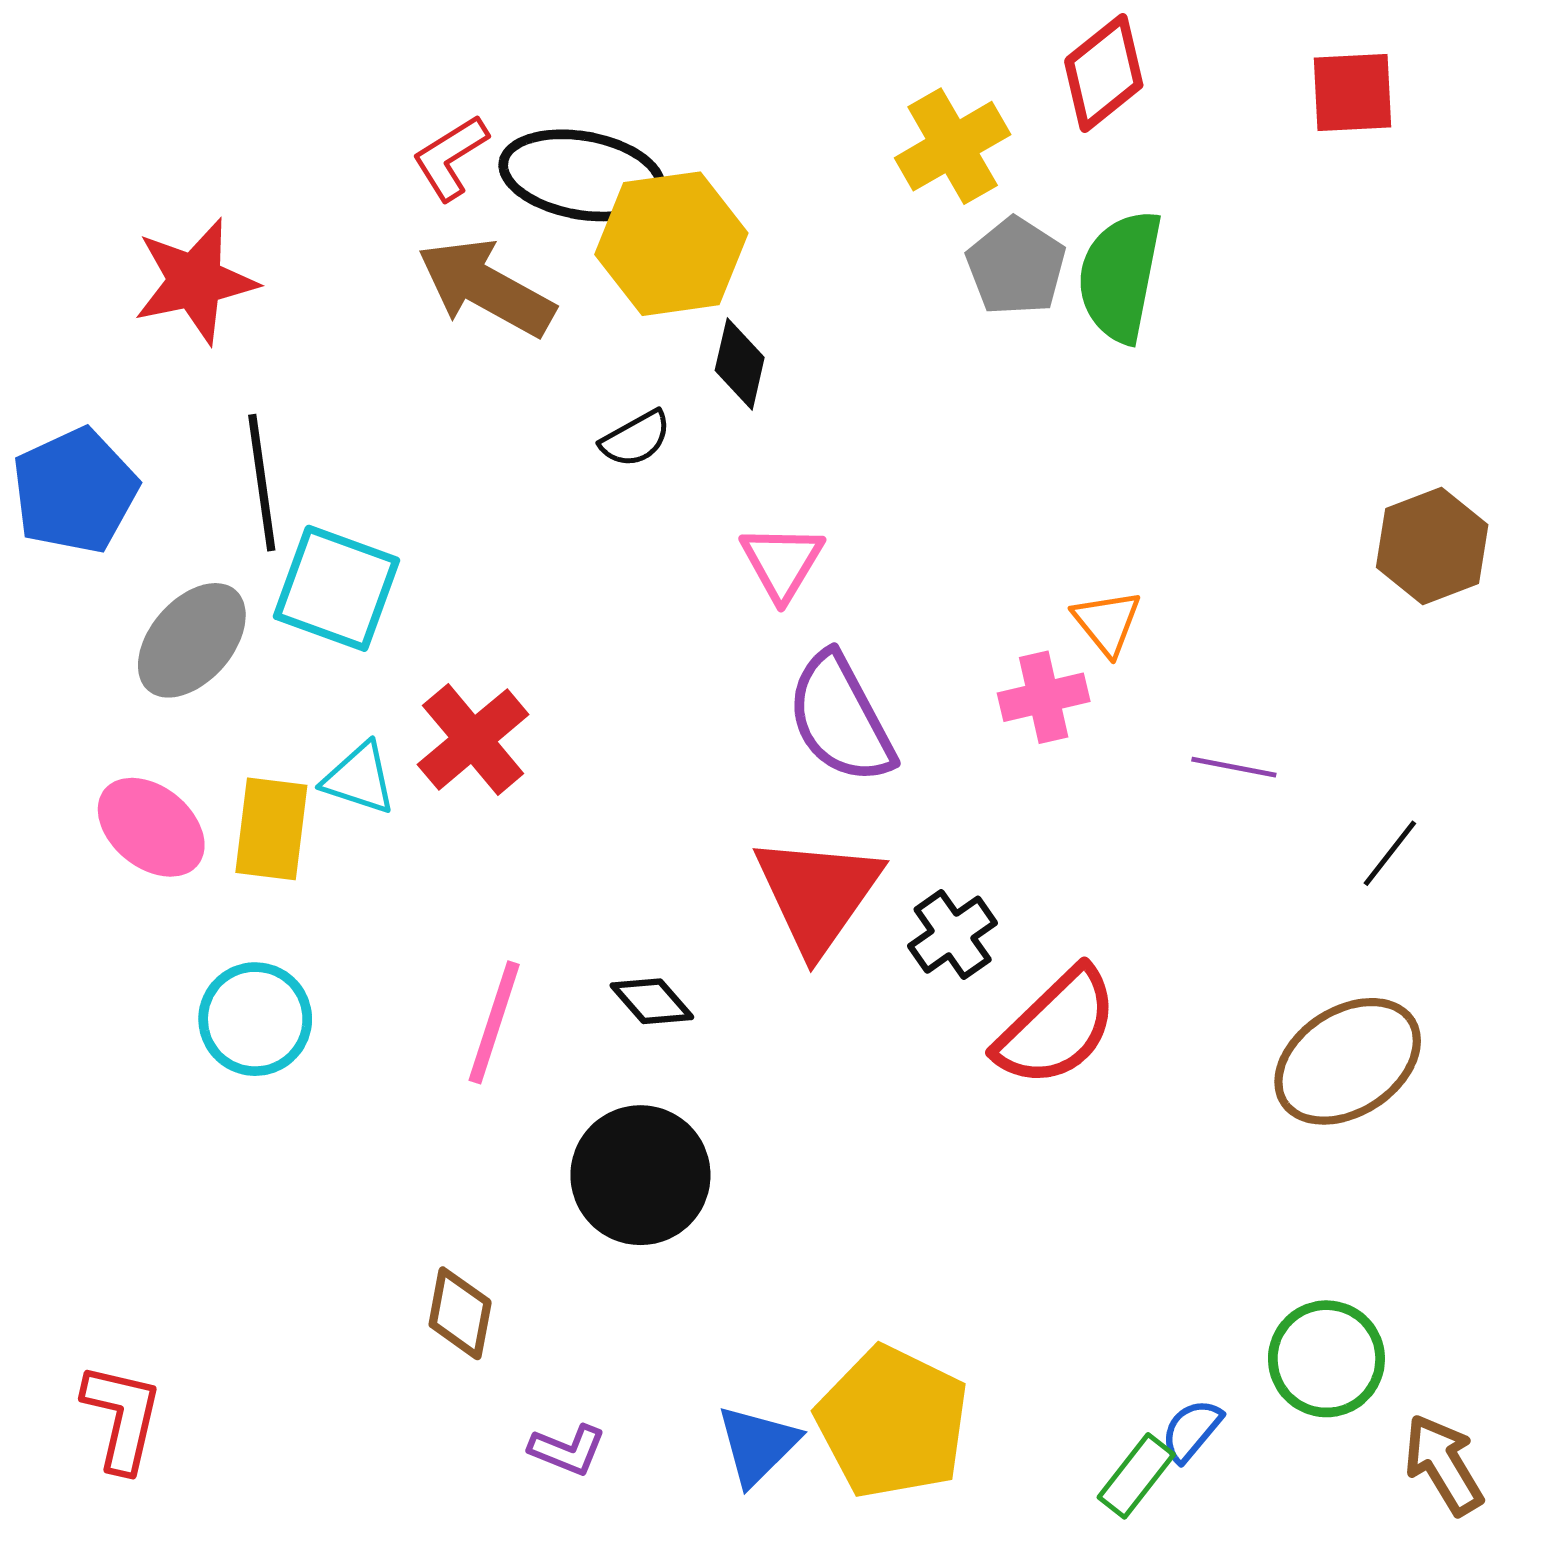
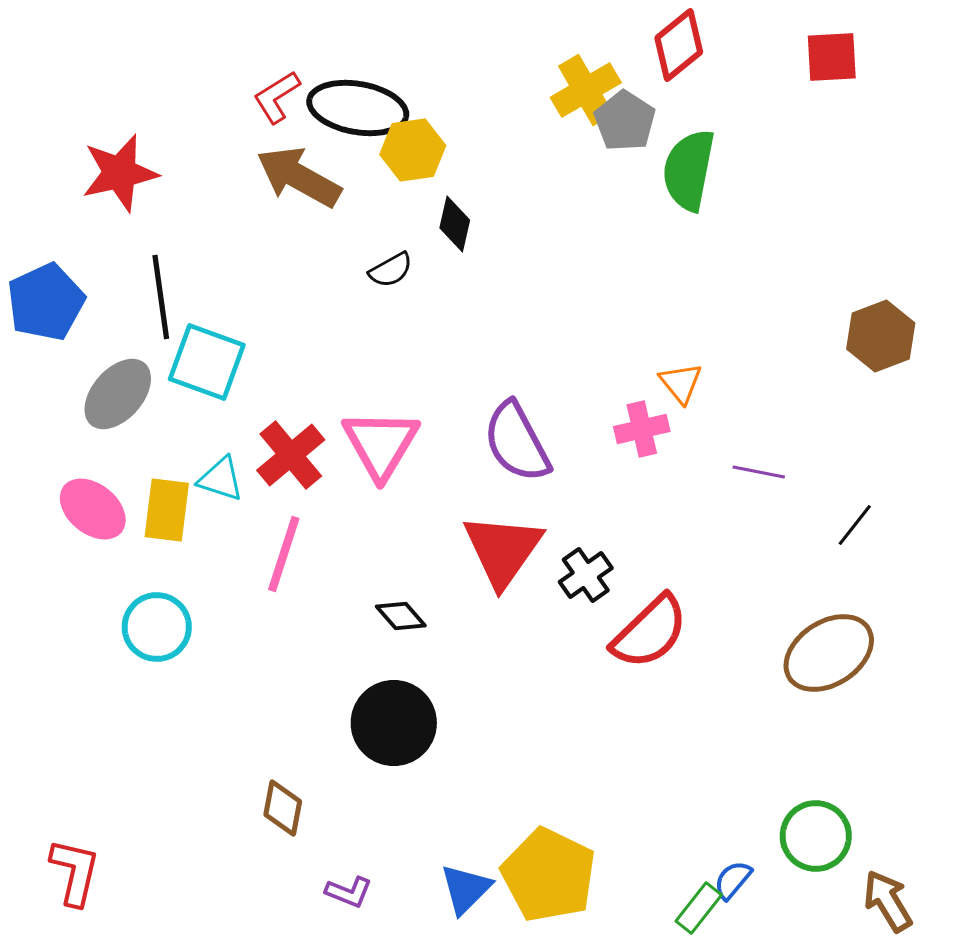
yellow hexagon: (671, 244) -> (413, 150), size x0.7
gray pentagon: (1016, 266) -> (625, 121), moved
pink triangle: (782, 562) -> (381, 444), moved, size x1.5
pink line: (494, 1022) -> (284, 554), moved

